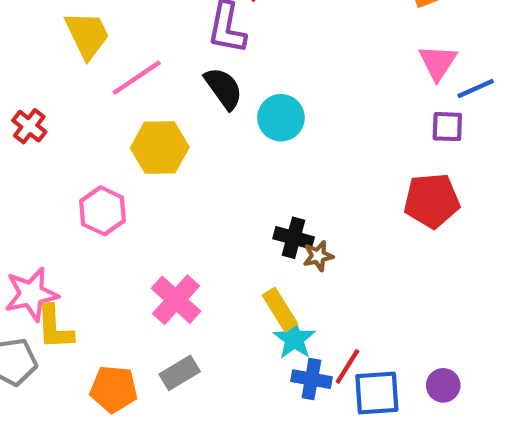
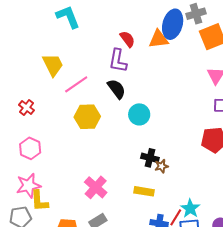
cyan circle: (281, 118) -> (139, 114), moved
pink hexagon: (103, 211) -> (30, 148), moved
yellow rectangle: (280, 310) -> (144, 191), turned -48
cyan star: (294, 339) -> (190, 208), moved

